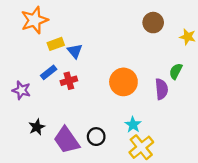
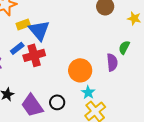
blue triangle: (75, 51) -> (39, 30), size x1.6
red cross: (69, 81) -> (34, 55), size x1.5
orange circle: (123, 82) -> (80, 70), moved

